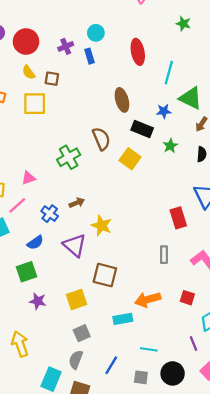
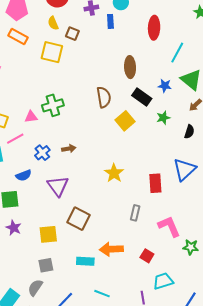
green cross: (69, 157) -> (53, 105), moved
yellow star: (102, 226) -> (114, 173), moved

